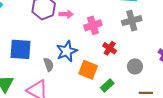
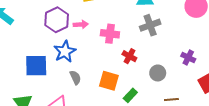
pink cross: (93, 25) -> (110, 34), turned 30
blue star: (67, 51) -> (65, 51), moved
gray semicircle: (49, 65) -> (75, 78), moved

